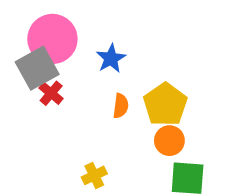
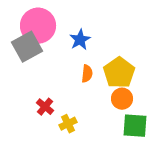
red cross: (51, 93) -> (45, 107), moved

